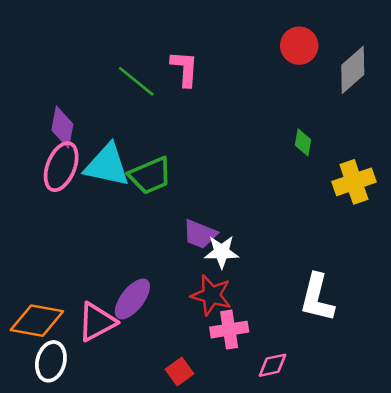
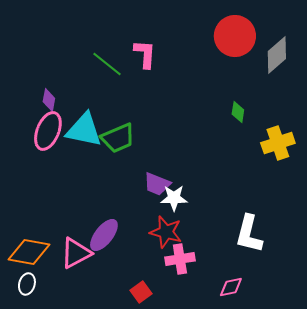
red circle: (299, 46) -> (235, 36), size x1.4
purple diamond: (62, 127) -> (49, 100), size x0.7
white ellipse: (51, 361) -> (27, 284), moved, size x0.7
pink diamond: (272, 365) -> (231, 287), moved

